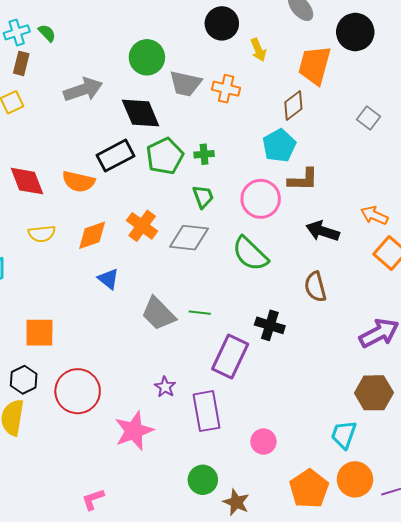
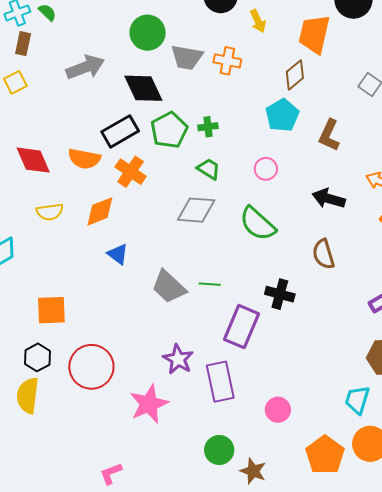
brown L-shape: (303, 180) -> (329, 135), moved, turned 116
green trapezoid: (203, 197) -> (209, 169), turned -35
pink circle: (261, 199) -> (266, 169), size x0.6
orange cross: (142, 226) -> (131, 172), moved
purple star: (165, 387) -> (178, 359), size x1.4

